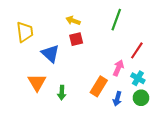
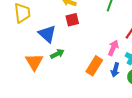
green arrow: (62, 93) -> (57, 54), moved, turned -120
blue arrow: (117, 99) -> (115, 70), moved

